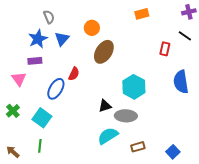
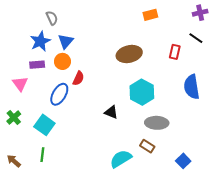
orange circle: (92, 28) -> (62, 61), moved
brown ellipse: (104, 52) -> (129, 54), moved, turned 45
black triangle: (105, 106) -> (111, 112), turned 40
gray ellipse: (126, 116) -> (157, 123), moved
cyan semicircle: (108, 136) -> (121, 159), moved
brown rectangle: (138, 147) -> (147, 146), moved, turned 48

